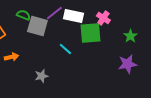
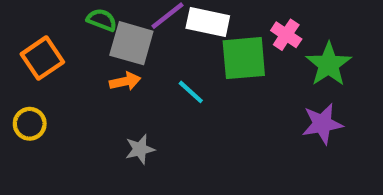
pink cross: (103, 18) -> (286, 35), moved
green star: (130, 36) -> (329, 64), size x1.5
orange arrow: (11, 57) -> (125, 81), moved

